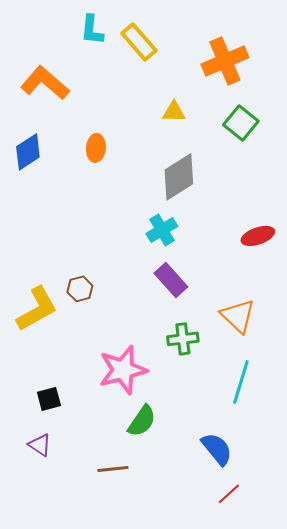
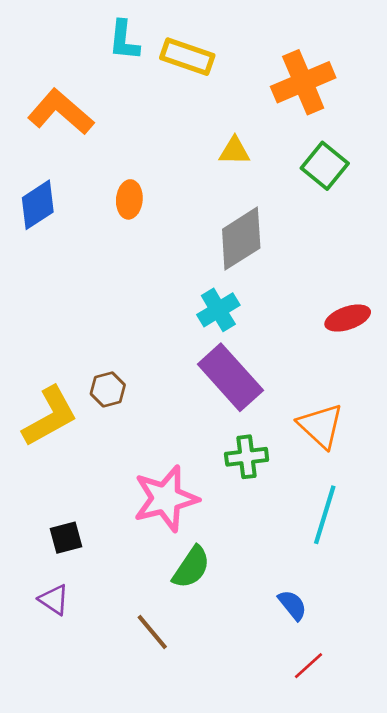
yellow rectangle: (139, 42) -> (187, 57), turned -30
purple rectangle: (171, 280) -> (230, 377), size x1.4
blue semicircle: (217, 449) -> (292, 605), size x0.7
brown line: (113, 469) -> (152, 632), turned 56

